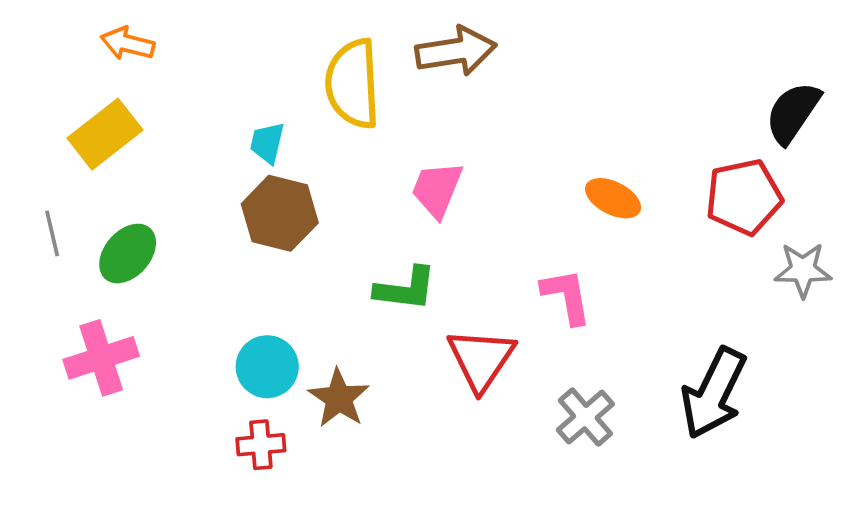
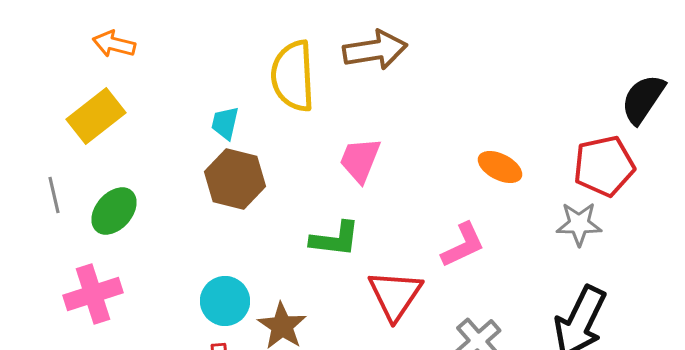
gray star: (803, 270) -> (579, 224), moved
pink L-shape: (566, 296) -> (463, 245), turned 75

